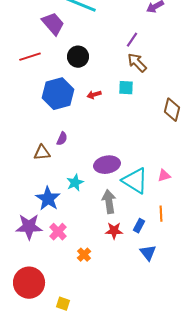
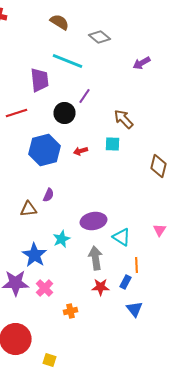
purple trapezoid: (53, 24) -> (40, 80), turned 35
purple line: (132, 40) -> (84, 96), moved
pink triangle: (164, 176) -> (160, 230), moved, turned -40
cyan triangle: (135, 181) -> (122, 237), size x0.7
orange line: (161, 214) -> (136, 265), moved
orange cross: (84, 255) -> (70, 311), turned 32

